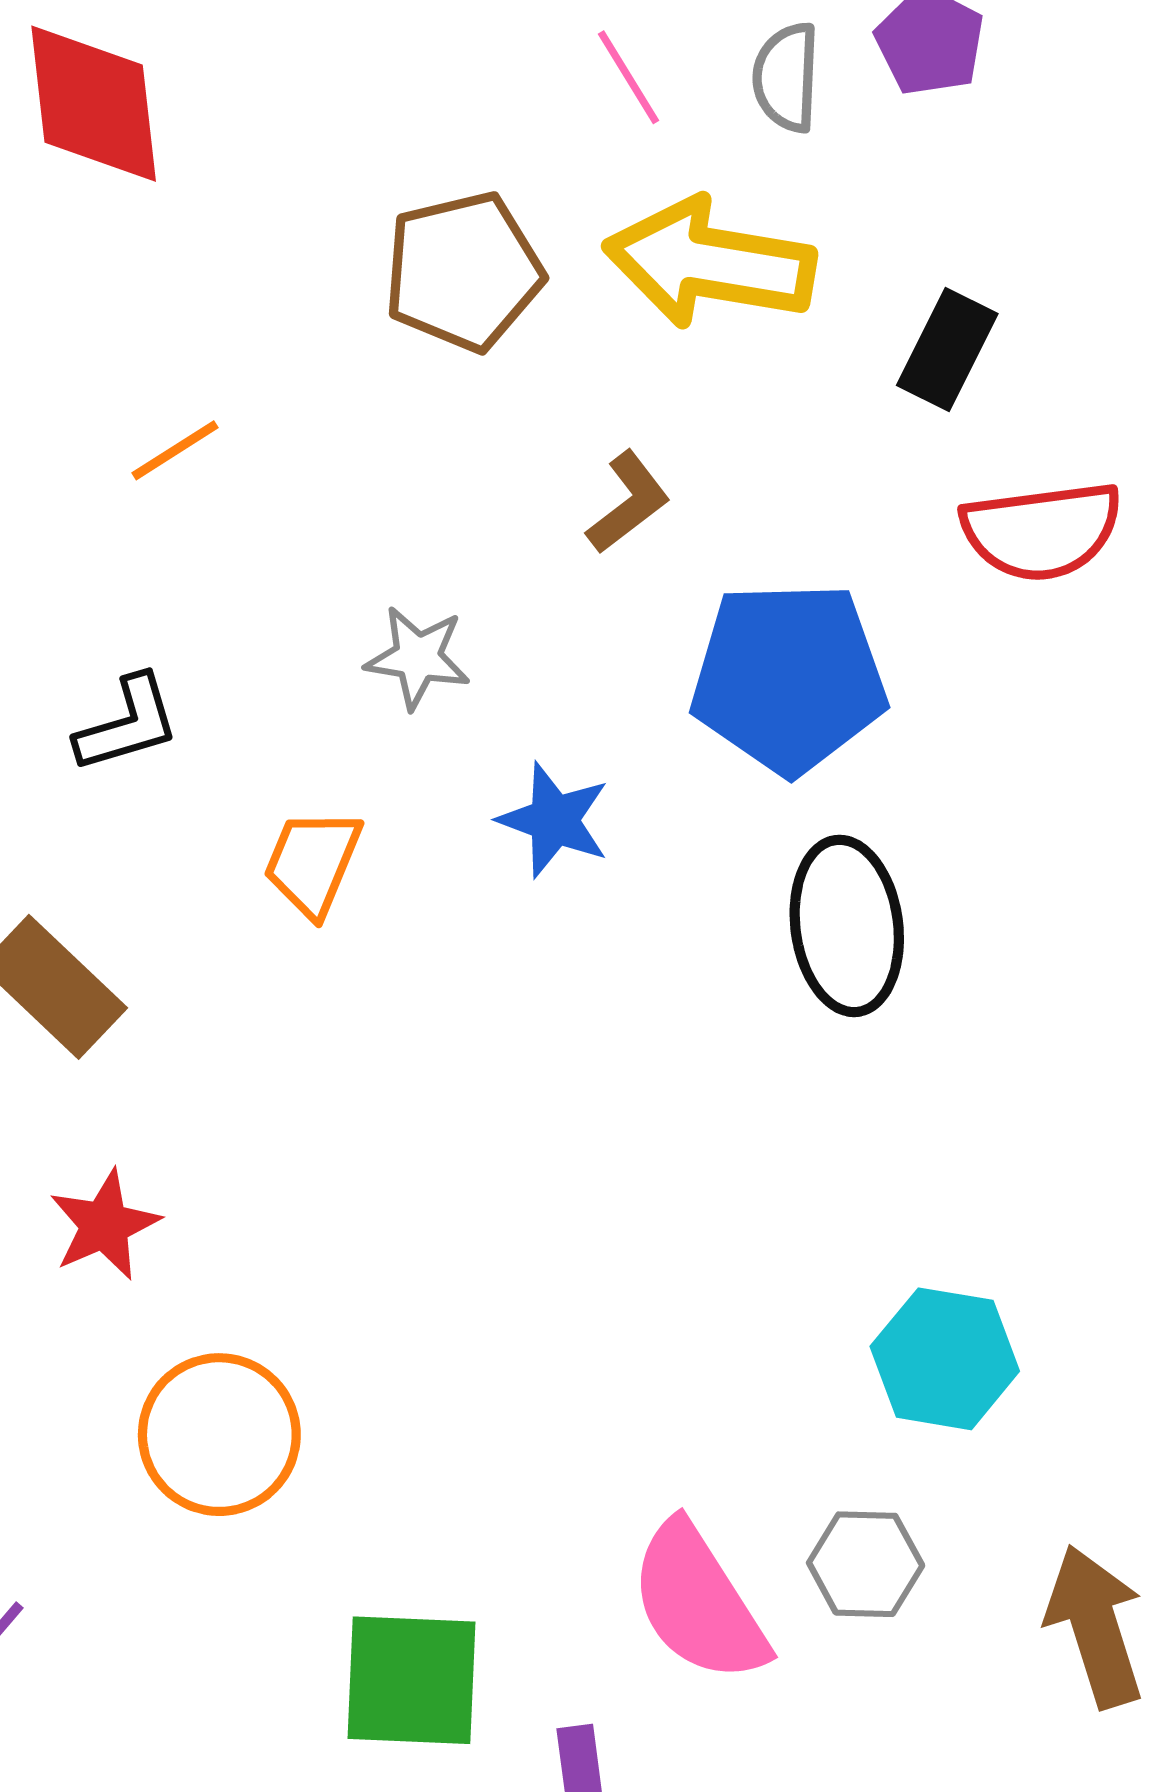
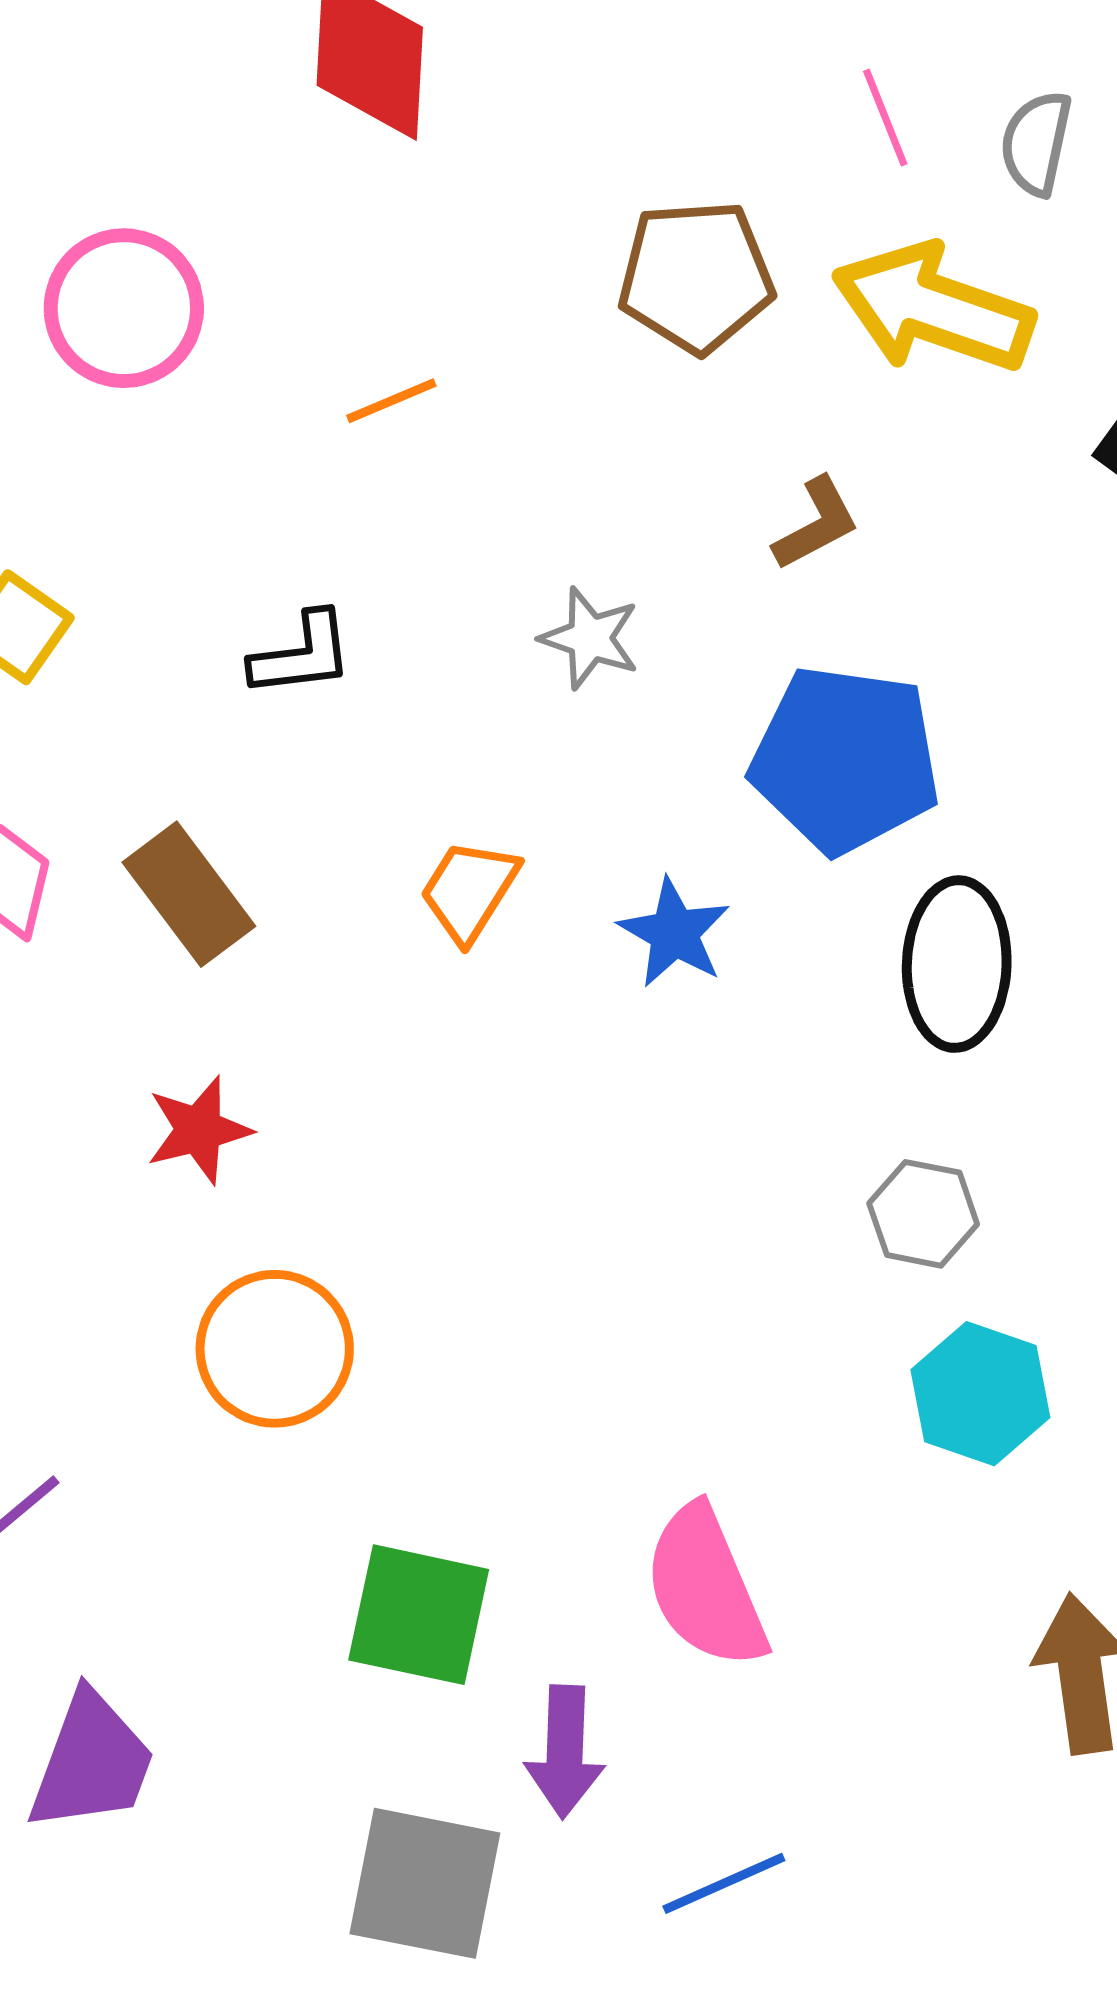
blue pentagon: (789, 678) -> (845, 759), moved
blue star: (554, 820) -> (674, 933), moved
orange trapezoid: (313, 863) -> (469, 891), moved
gray hexagon: (866, 1564) -> (923, 1214), moved

